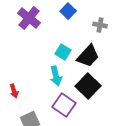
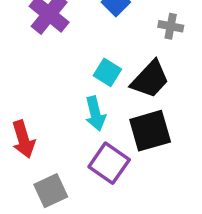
black square: (88, 86) -> (150, 131), turned 30
red arrow: (14, 91) -> (23, 139), size x1.5

